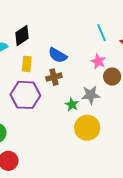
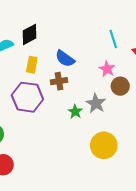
gray star: (91, 95) -> (96, 103), turned 30
yellow circle: (87, 128) -> (104, 145), moved

